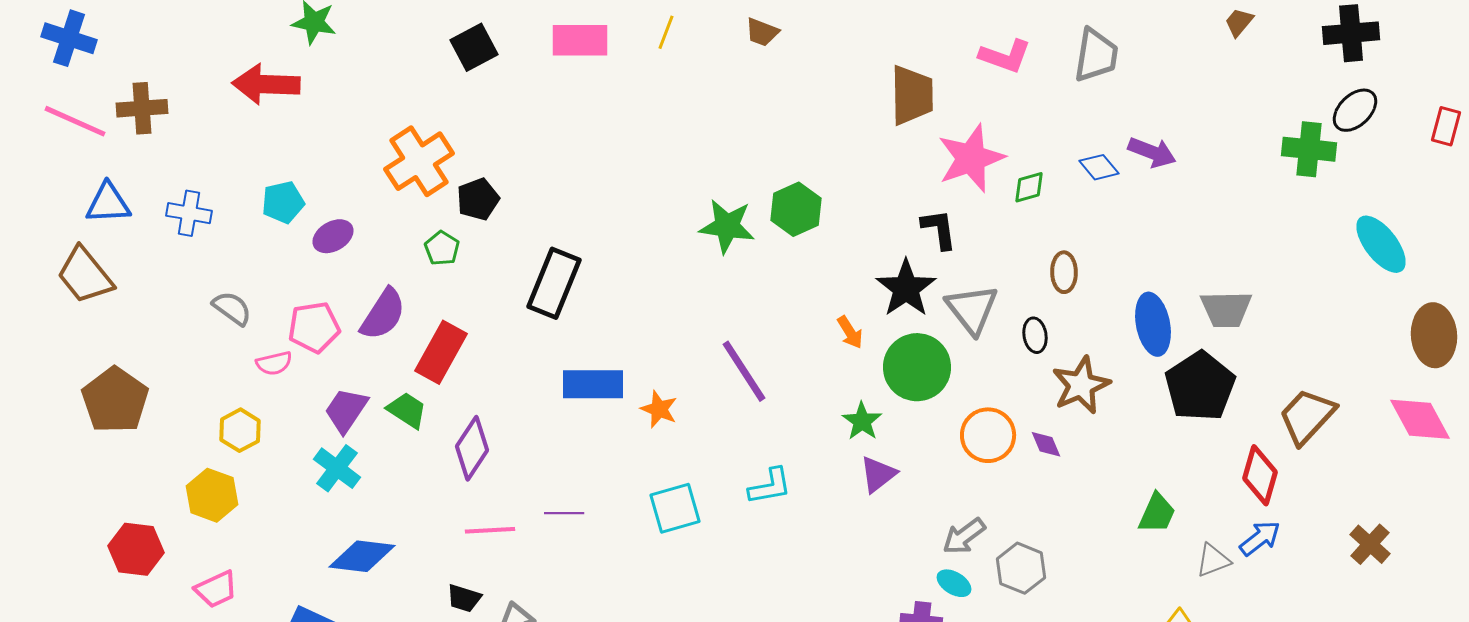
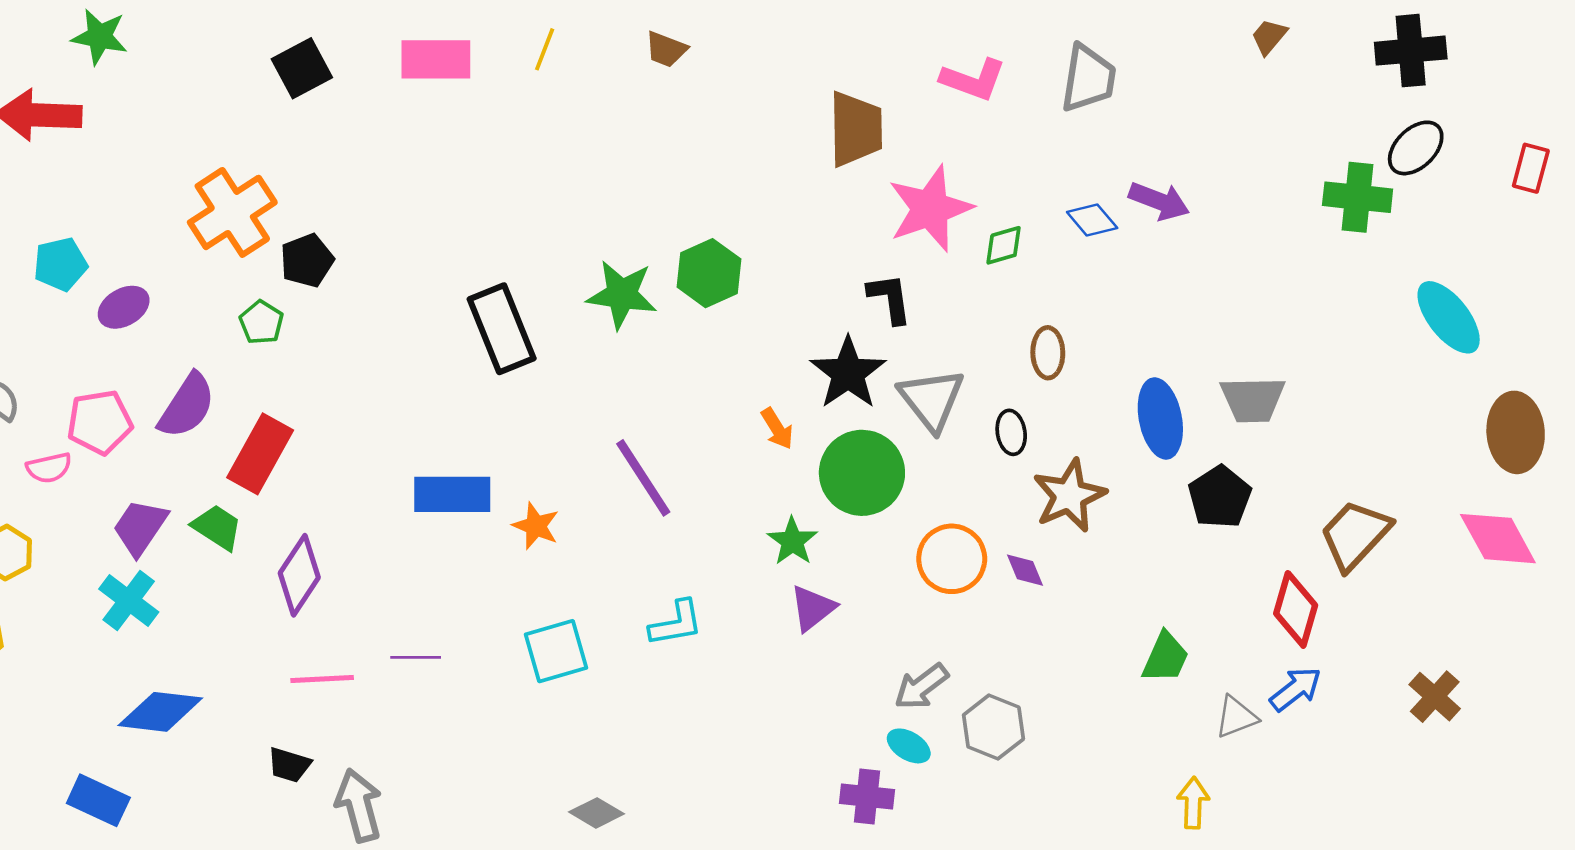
black rectangle: (554, 283) -> (502, 329), moved, turned -44
black pentagon: (1200, 386) -> (1220, 497), size x0.7

